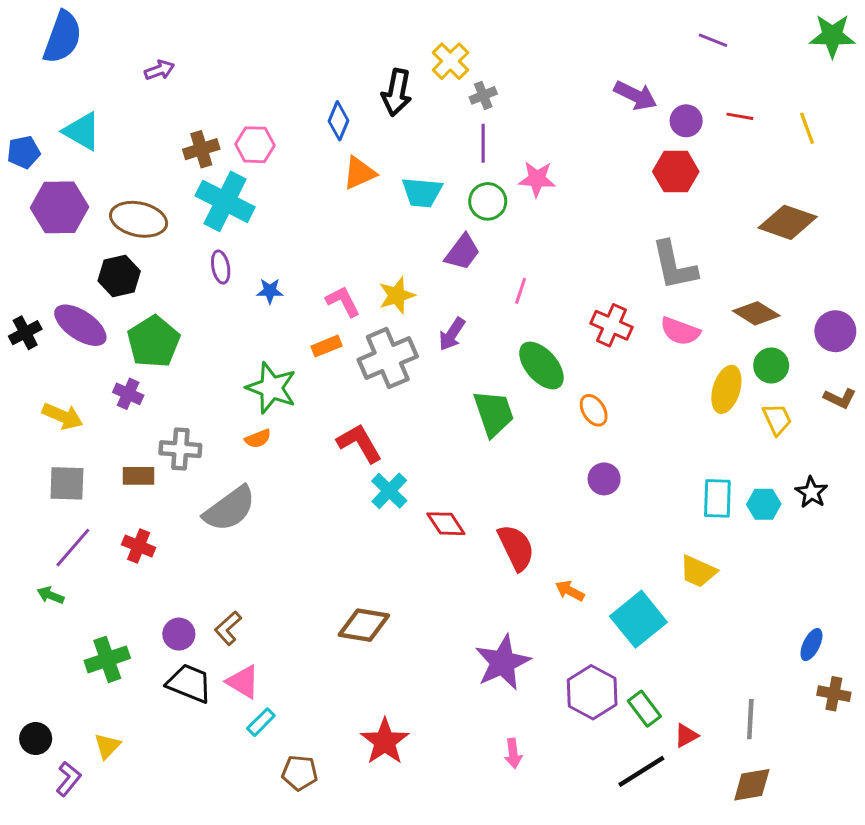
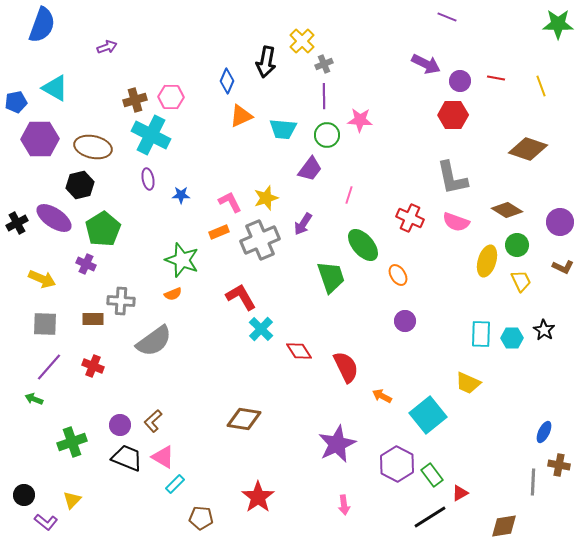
purple line: (713, 40) -> (447, 17), moved
gray line: (750, 719) -> (533, 482), moved
purple L-shape: (68, 779) -> (46, 522), turned 90

